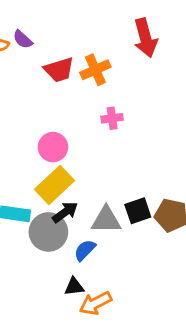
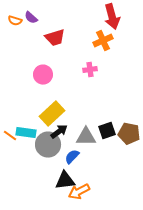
orange cross: (95, 70) -> (103, 41), moved
pink circle: (53, 147) -> (43, 75), moved
black triangle: (74, 287) -> (65, 181), size x1.5

